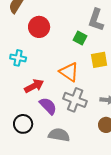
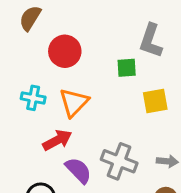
green square: (80, 38) -> (127, 68), turned -32
orange triangle: (69, 72) -> (74, 102), moved, turned 40

